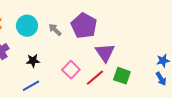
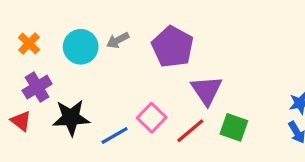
gray arrow: (55, 30) -> (118, 40), moved, turned -72
black star: (33, 61) -> (71, 118), moved, size x1.6
blue line: (31, 86) -> (115, 135), moved

